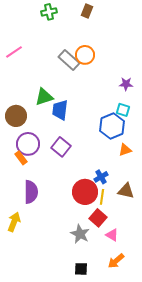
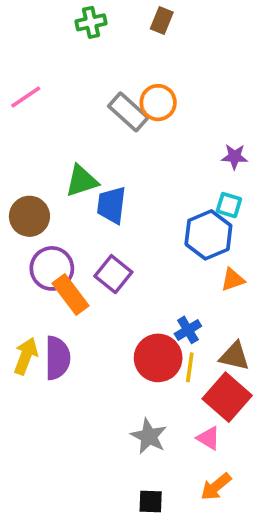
orange rectangle: (21, 158) -> (70, 295), moved, size x1.5
red square: (98, 218) -> (227, 397), moved, size x1.4
yellow arrow: (14, 222) -> (26, 356), moved

